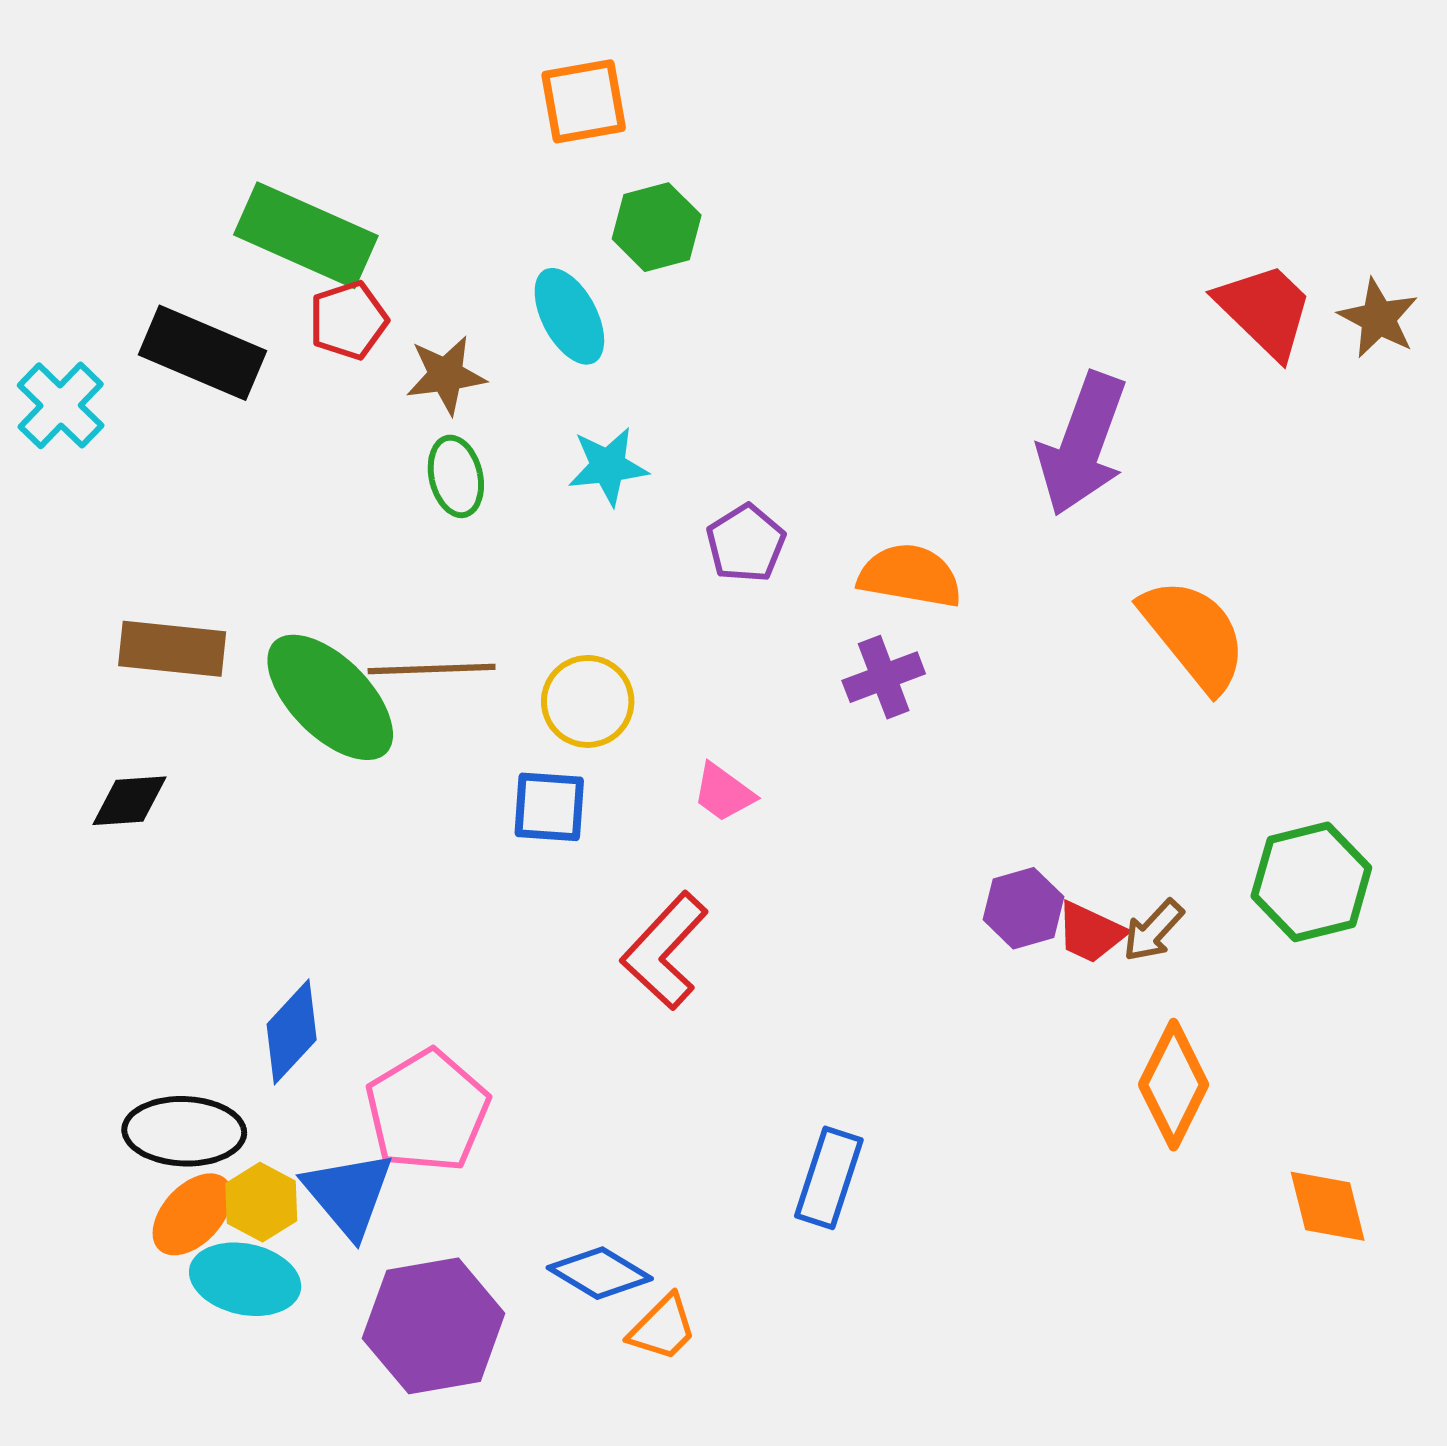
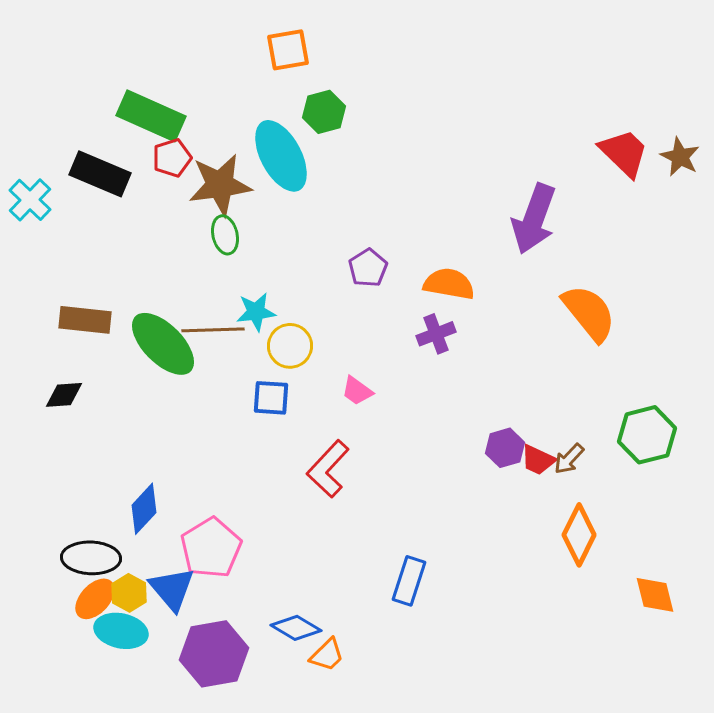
cyan ellipse: (569, 316) -> (281, 156), size x1.5
brown star: (446, 375) -> (220, 185), size x1.6
cyan star: (608, 466) -> (256, 312), moved

